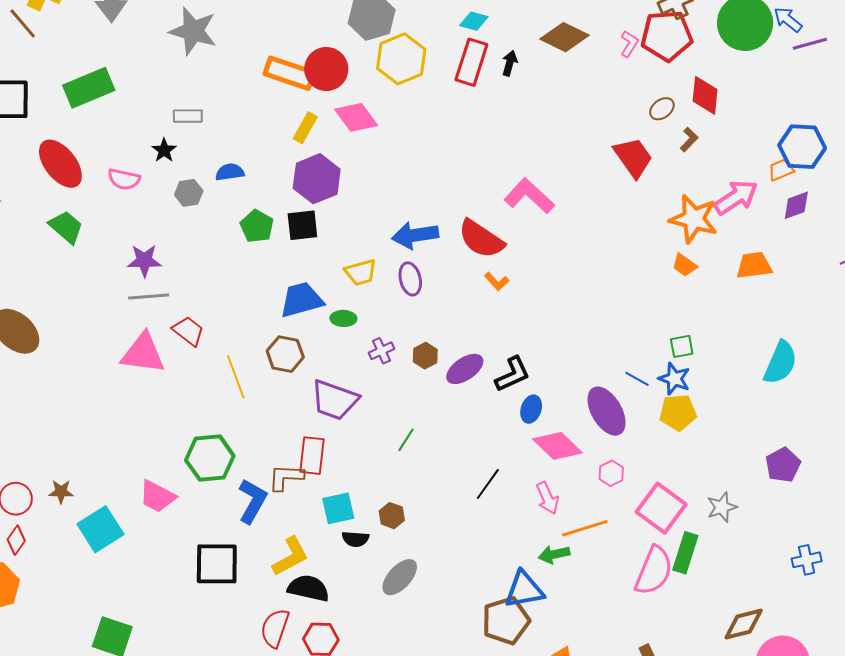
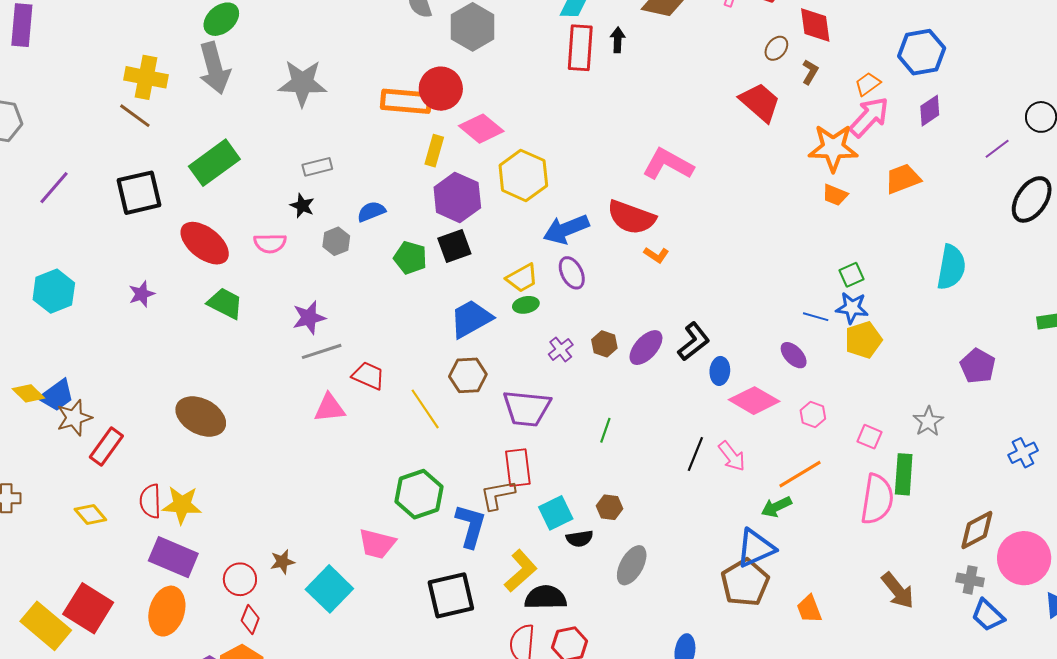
yellow hexagon: (401, 59) -> (523, 175), moved
orange trapezoid: (781, 170) -> (868, 84), moved
green ellipse: (343, 318) -> (526, 305), moved
pink triangle: (143, 353) -> (330, 408), size x0.7
purple ellipse: (606, 411) -> (794, 355), size x0.6
pink arrow: (547, 498) -> (732, 456), moved
pink square: (661, 508) -> (870, 437), size x0.5

